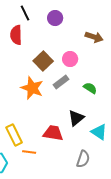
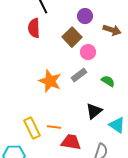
purple circle: (55, 18) -> (85, 16), moved
brown square: (43, 61) -> (72, 37), moved
red trapezoid: (53, 133) -> (71, 142), moved
orange line: (29, 152) -> (54, 127), moved

